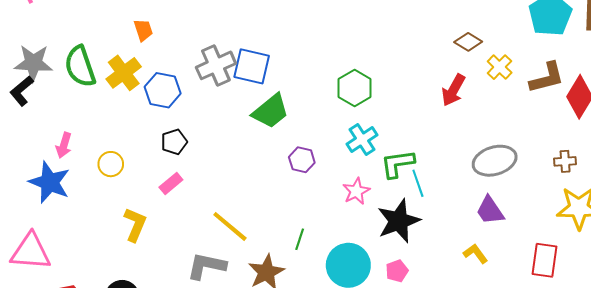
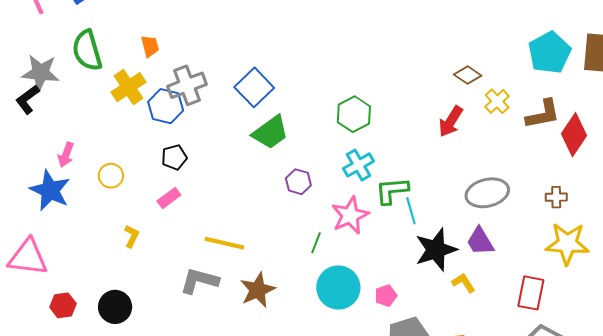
gray cross: (216, 65) -> (187, 85), moved
blue square: (252, 66) -> (254, 87), turned 30
green semicircle: (80, 67) -> (87, 50), moved
pink star: (356, 191) -> (350, 215), size x1.4
black star: (399, 221) -> (436, 250), moved
yellow L-shape: (135, 225) -> (132, 236), size x0.7
yellow line: (230, 226) -> (224, 243), turned -30
green line: (300, 239) -> (316, 243), moved

